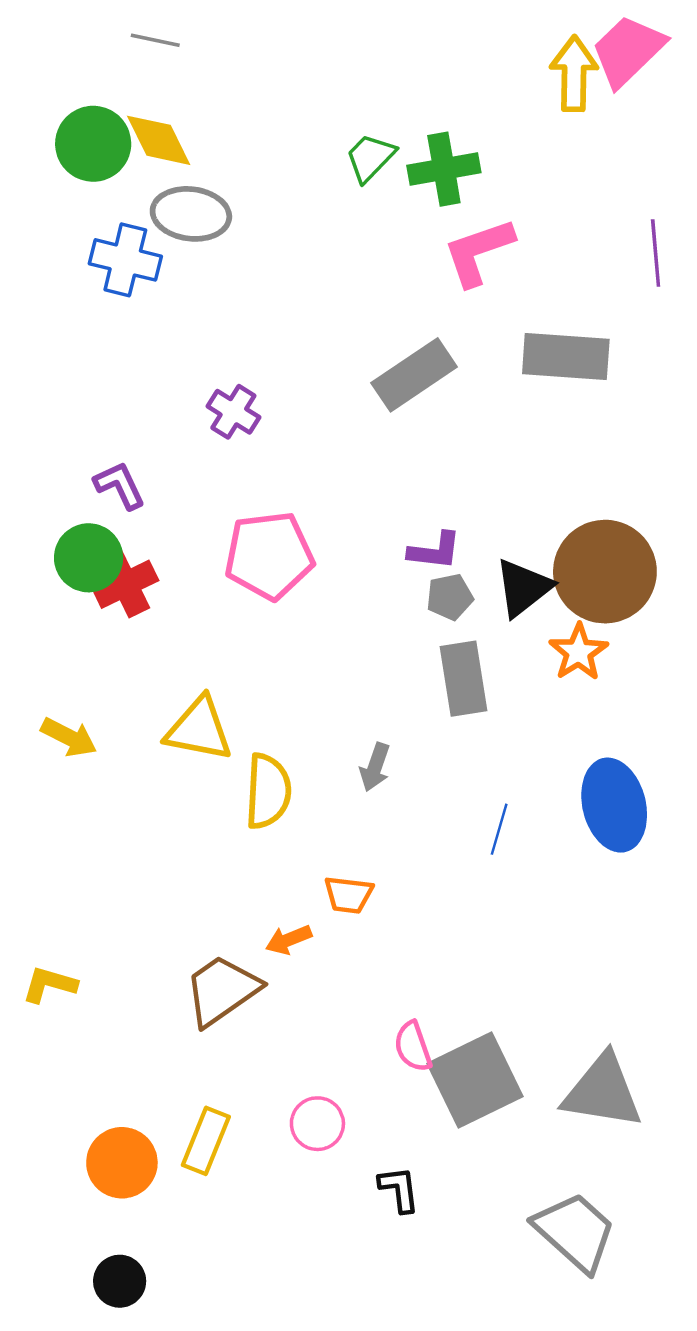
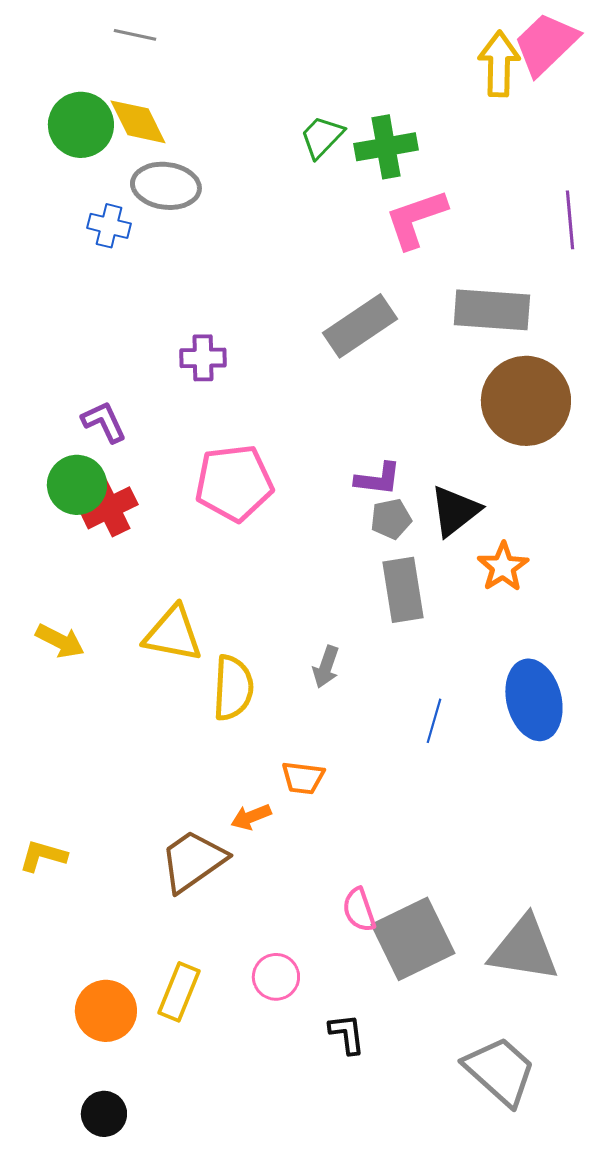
blue cross: (125, 260) -> (109, 226), size x0.7
purple cross: (233, 412) -> (203, 358), turned -33
brown circle: (605, 572) -> (526, 401), moved

